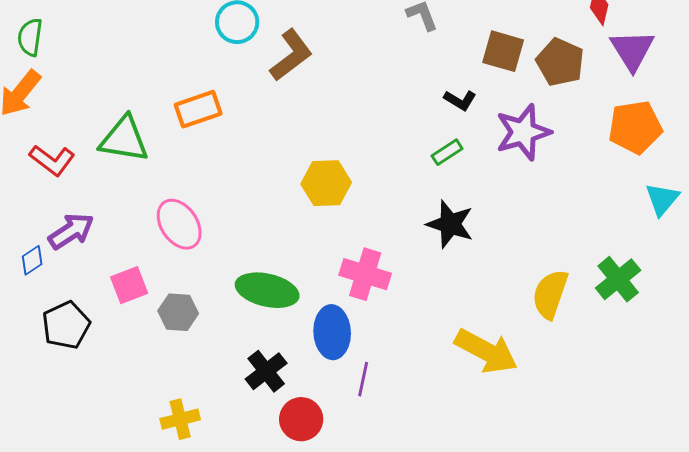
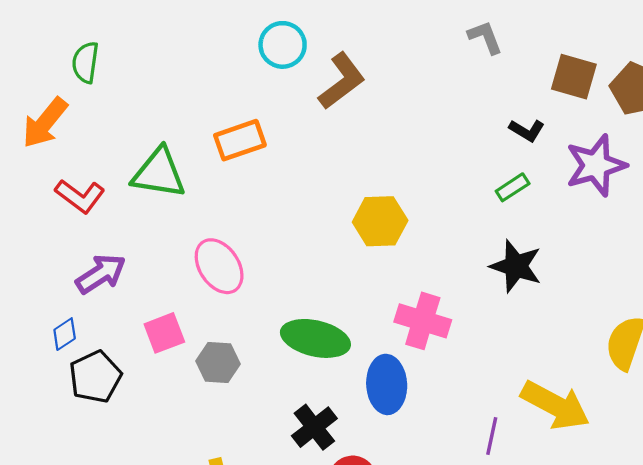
green semicircle: (30, 37) -> (85, 62), moved
blue diamond: (32, 260) -> (65, 334), moved
purple line: (363, 379) -> (492, 436), moved

